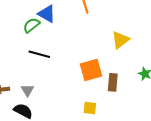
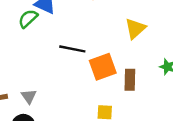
black line: (39, 54) -> (72, 49), moved

